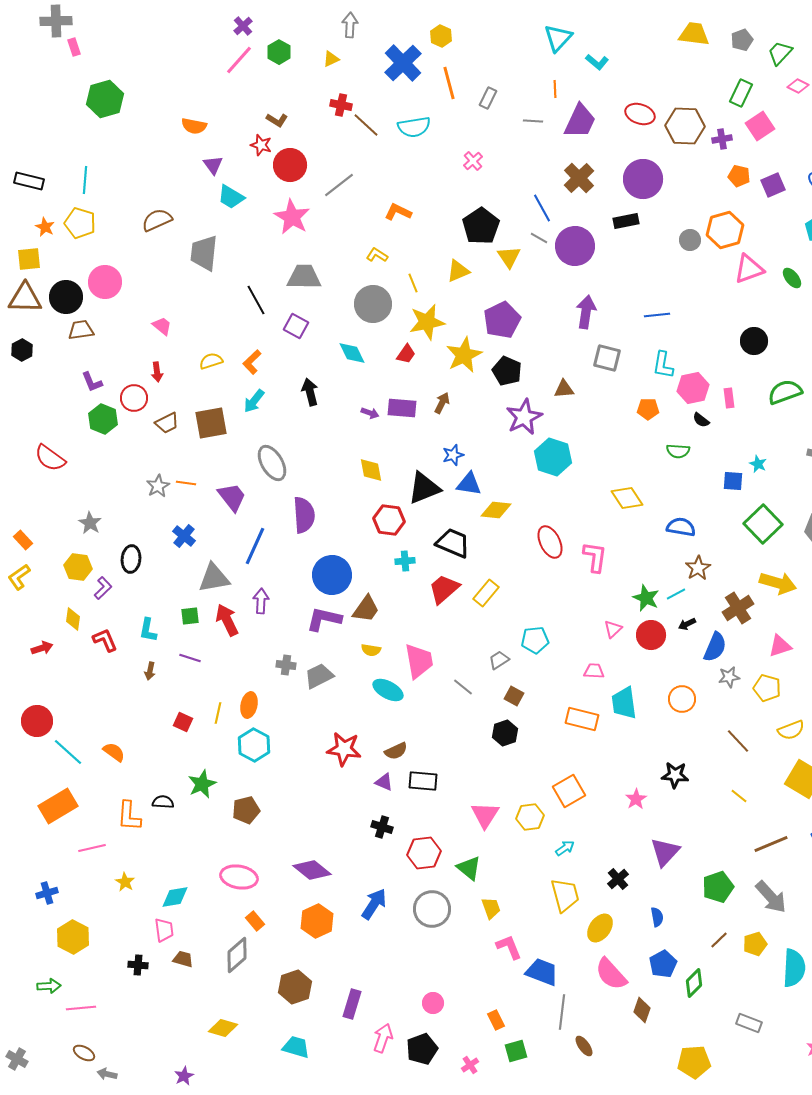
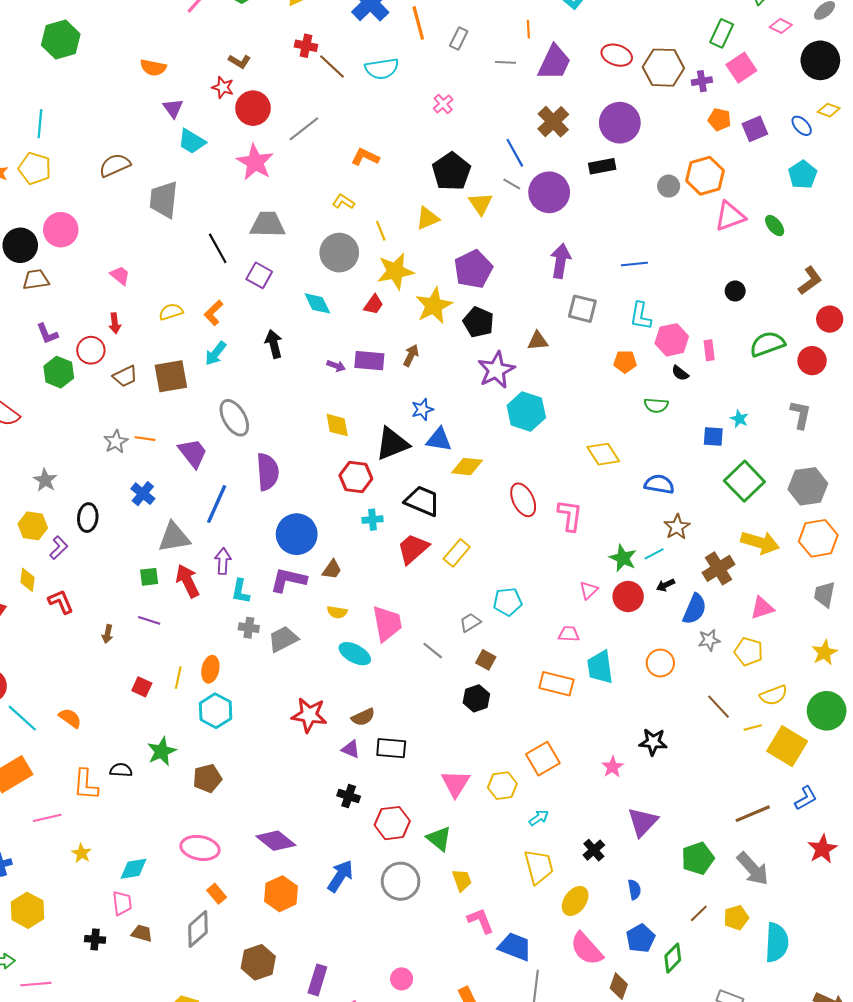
black circle: (754, 341) -> (735, 291), size x0.7
brown trapezoid: (366, 609) -> (332, 569), size x0.7
cyan L-shape: (148, 630) -> (241, 591), moved
yellow line: (739, 796) -> (753, 727), moved, turned -54

